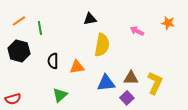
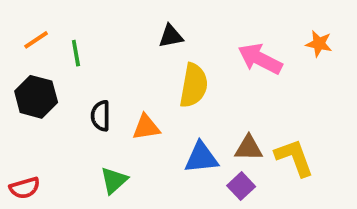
pink arrow: (137, 31) -> (260, 59), size x1.6
yellow L-shape: (155, 83) -> (294, 158), turned -45

